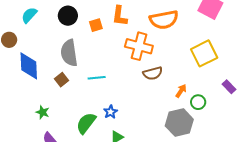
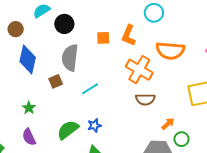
black circle: (68, 16) -> (64, 24), moved
cyan line: (97, 78) -> (90, 89), turned -42

